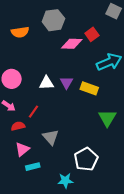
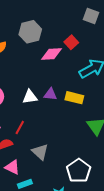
purple triangle: (66, 83) -> (50, 94), turned -48
pink triangle: (22, 149) -> (12, 167), turned -49

